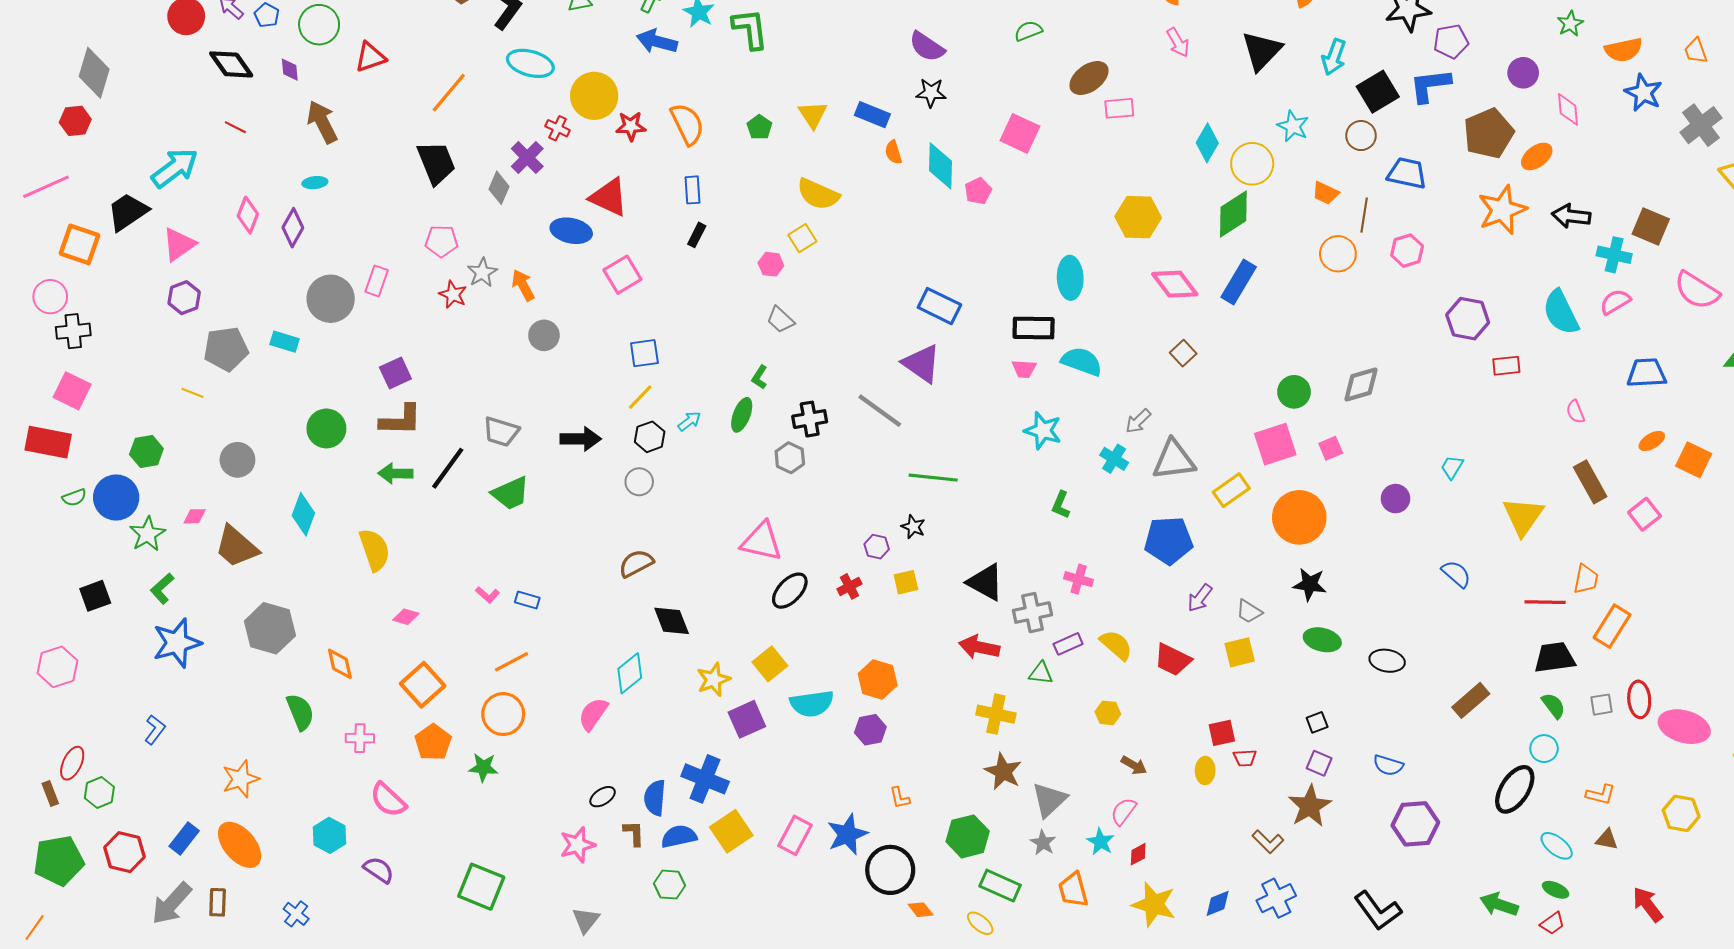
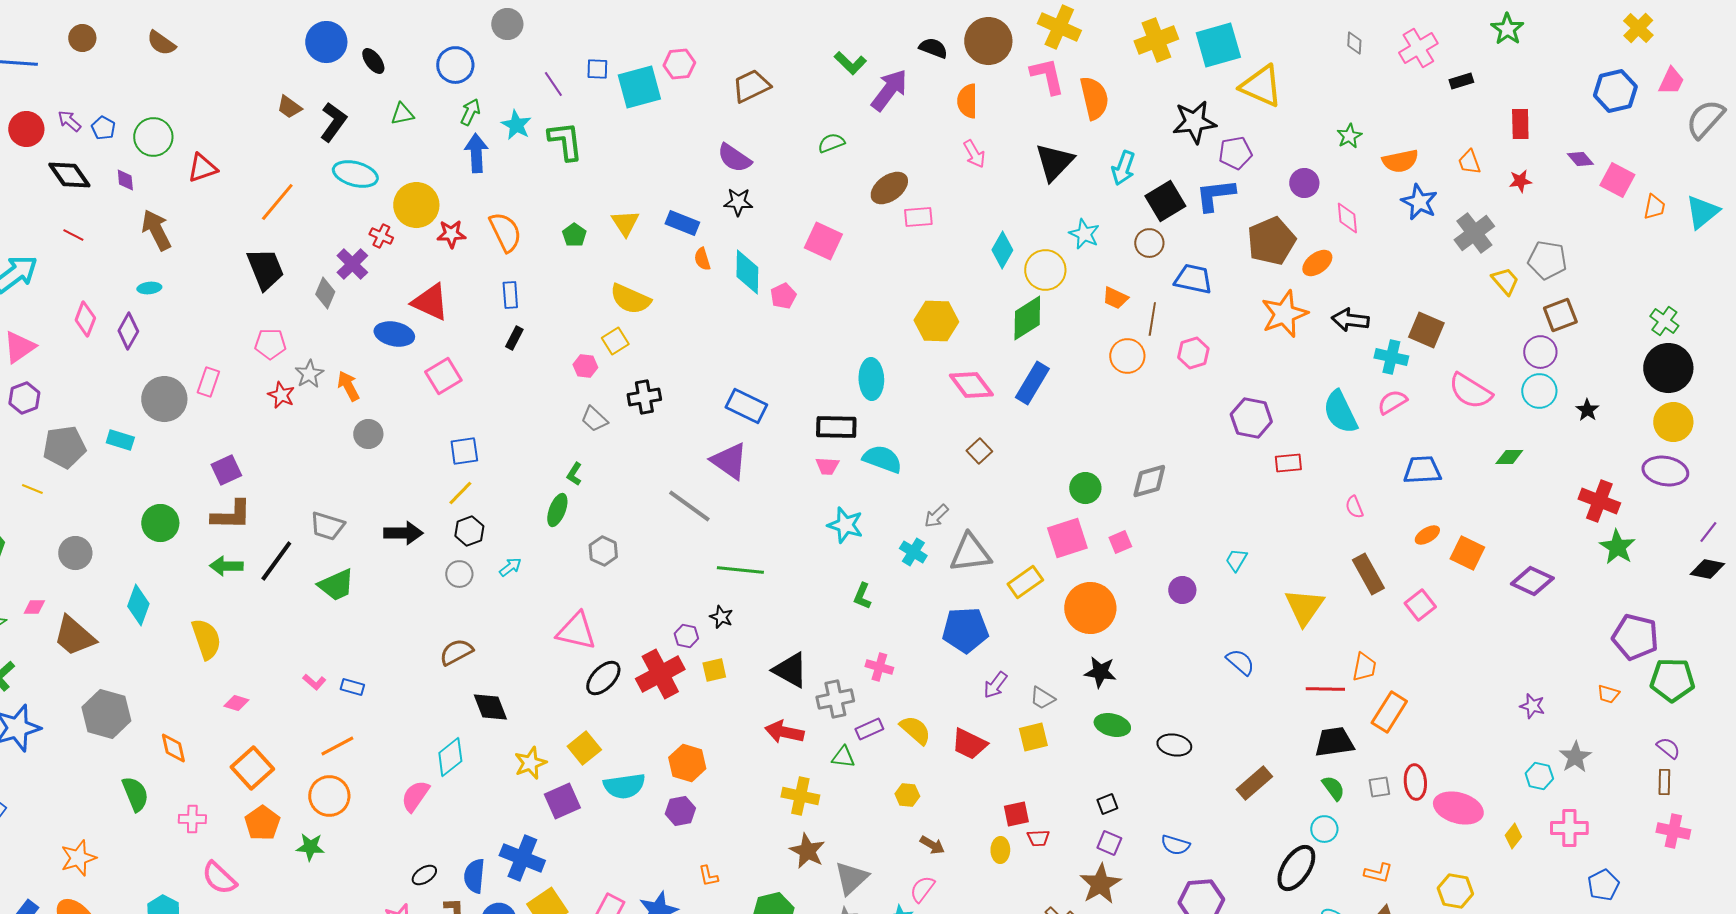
blue arrow: (657, 41) -> (476, 153), turned 72
black cross: (810, 419) -> (644, 397), moved
cyan arrow: (689, 421) -> (510, 567), moved
red cross: (849, 586) -> (660, 674), size x2.0

